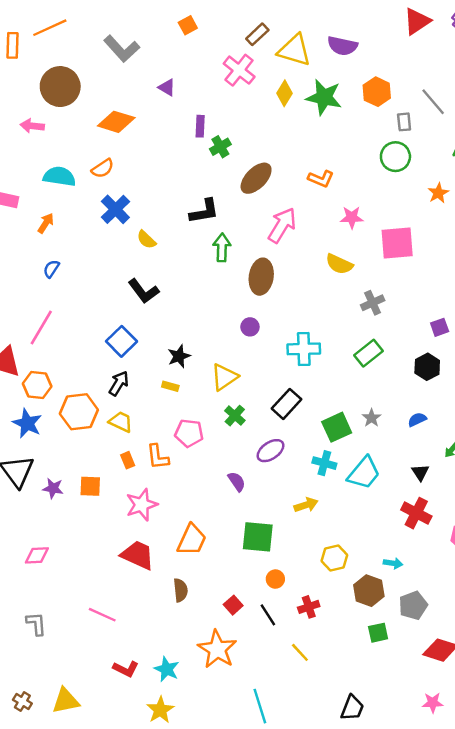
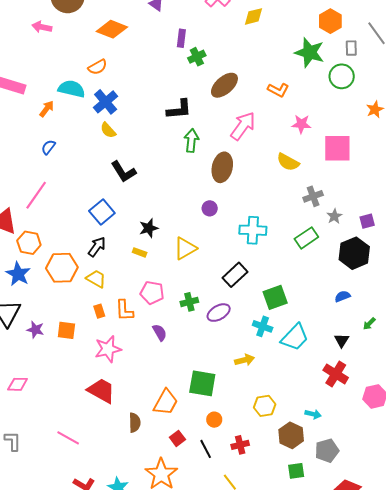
yellow diamond: (284, 93) -> (254, 16), turned 40
green star: (324, 97) -> (310, 52), moved
cyan semicircle: (59, 176) -> (72, 89), moved
yellow semicircle: (146, 240) -> (108, 130), moved
black hexagon: (427, 367) -> (354, 253), size x1.4
green cross: (235, 416) -> (189, 302), moved, turned 30
gray star: (372, 418) -> (334, 216), moved
purple semicircle: (237, 482) -> (160, 332), moved
orange trapezoid: (192, 540) -> (166, 402), moved

